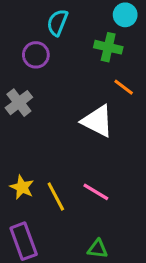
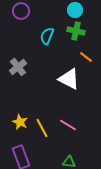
cyan circle: (125, 15) -> (75, 10), moved
cyan semicircle: (57, 23) -> (47, 36), moved
purple circle: (36, 55) -> (21, 11), moved

